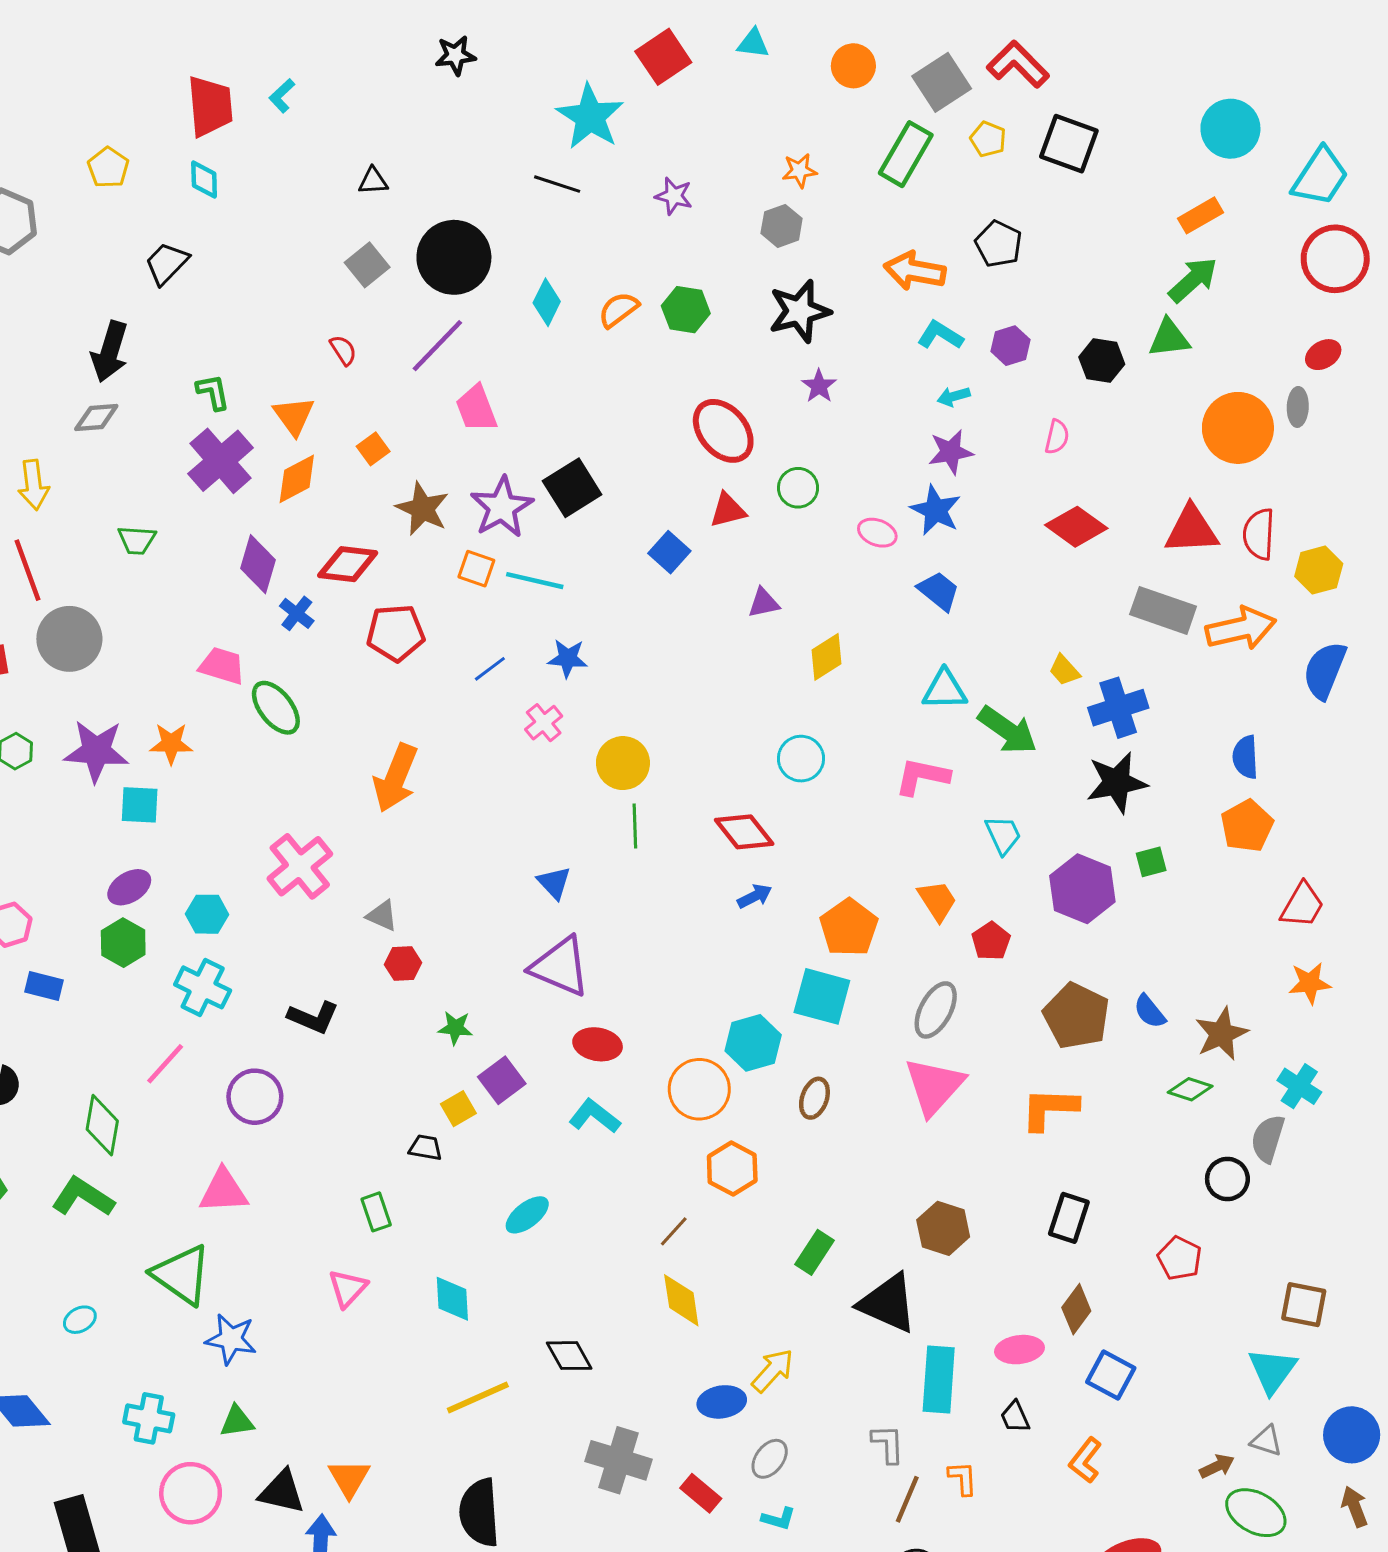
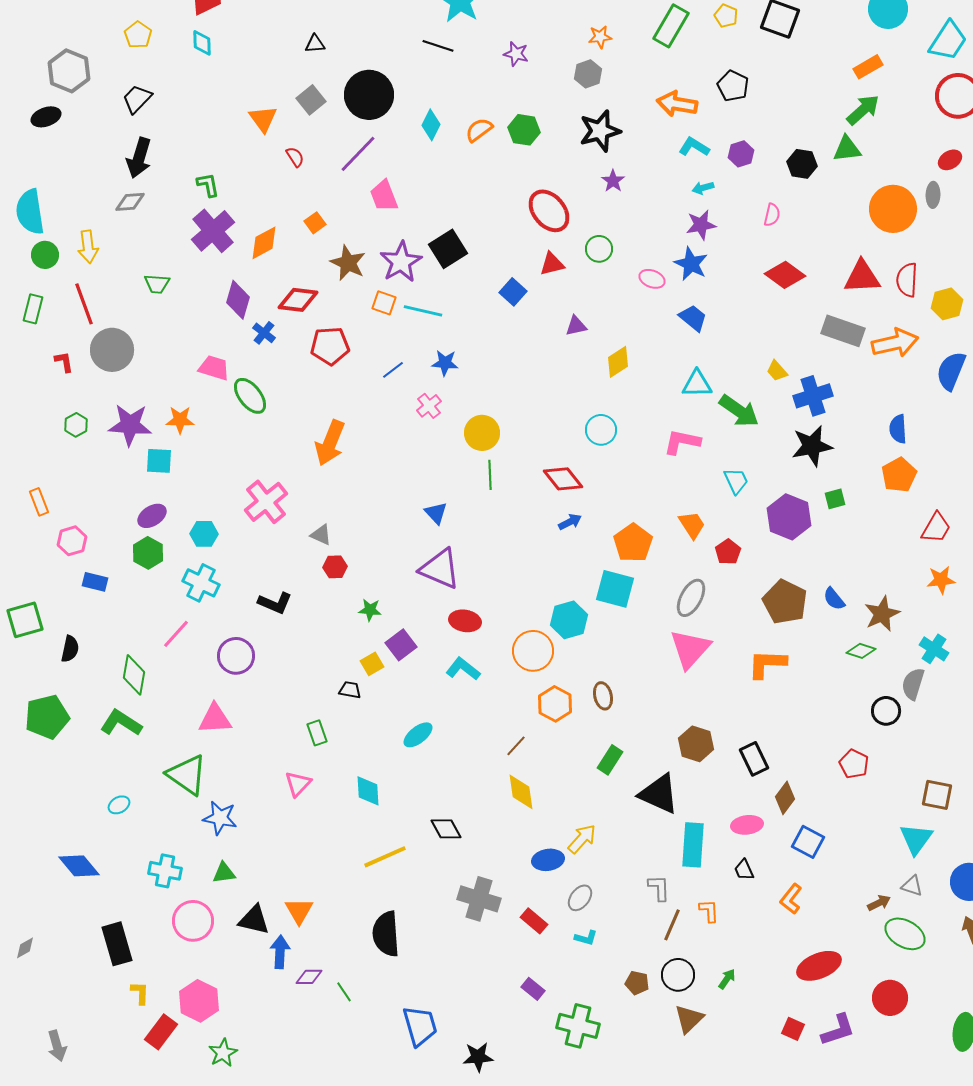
black trapezoid: (167, 263) -> (137, 99), moved
orange triangle: (294, 416) -> (263, 119), moved
brown ellipse: (814, 1098) -> (603, 696), moved, turned -32
black rectangle: (1069, 1218) -> (754, 759), moved, turned -44

